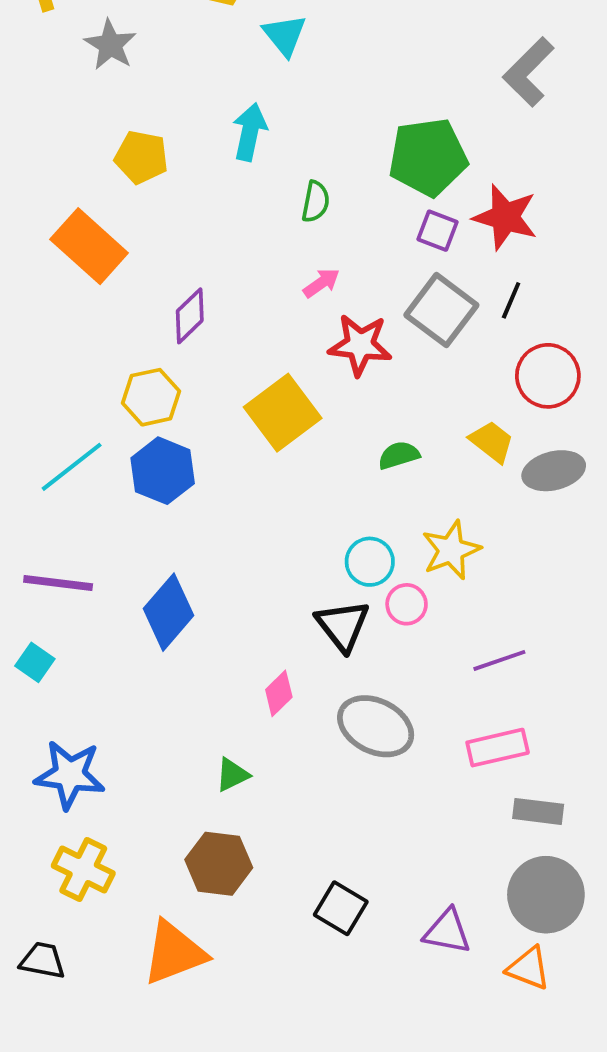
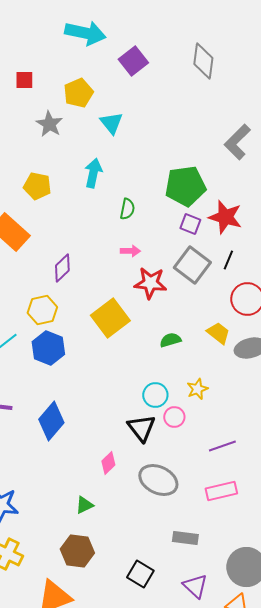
gray star: (110, 45) -> (49, 124), moved
pink arrow: (321, 283) -> (130, 251), turned 36
yellow star: (451, 550) -> (197, 389), size x0.7
gray rectangle: (538, 811) -> (185, 538), moved
purple triangle: (447, 931) -> (195, 586), turned 32

